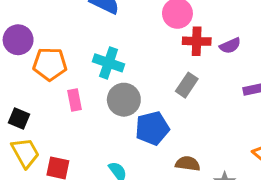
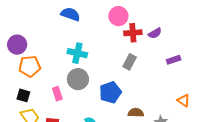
orange pentagon: (50, 64) -> (30, 66), moved
pink rectangle: (75, 100) -> (57, 94), moved
gray circle: (124, 100) -> (78, 79), moved

